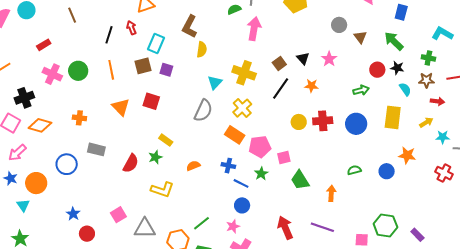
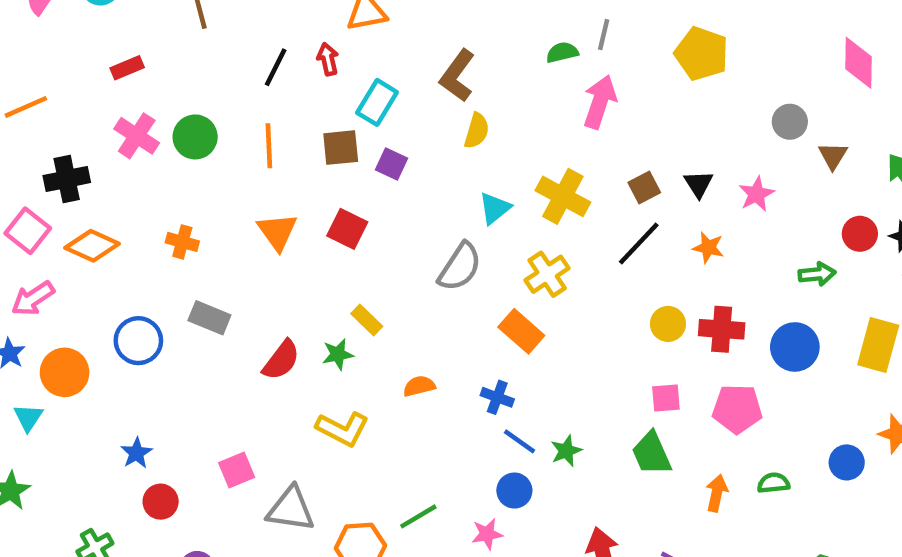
pink pentagon: (260, 147) -> (737, 409), moved
pink square: (284, 157) -> (666, 398), moved
green semicircle: (354, 170) -> (773, 483), moved
green star: (261, 174) -> (566, 451), moved

